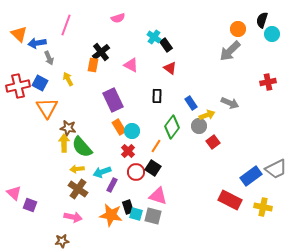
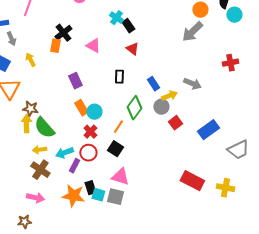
purple rectangle: (113, 100) -> (75, 81), size x0.7
red circle: (136, 172) -> (88, 153), moved
blue rectangle: (251, 176) -> (208, 130), moved

